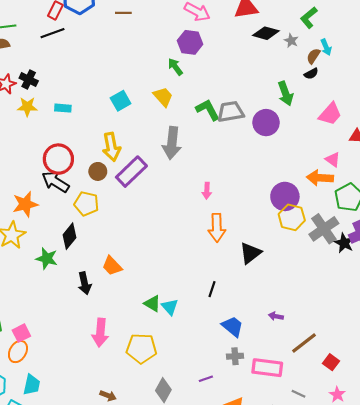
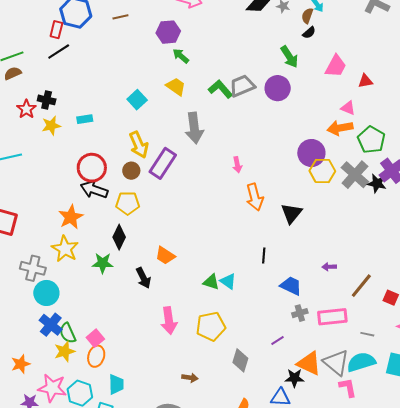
purple hexagon: (190, 42) -> (168, 32), moved

